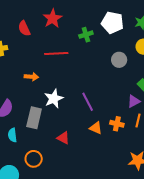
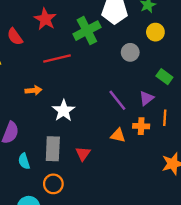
green cross: (86, 35) -> (87, 31), size x1.6
purple triangle: (134, 101) -> (146, 98), moved
purple line: (88, 102) -> (117, 100), moved
gray rectangle: (34, 118) -> (53, 149), moved
red triangle: (63, 138) -> (83, 154), turned 48

